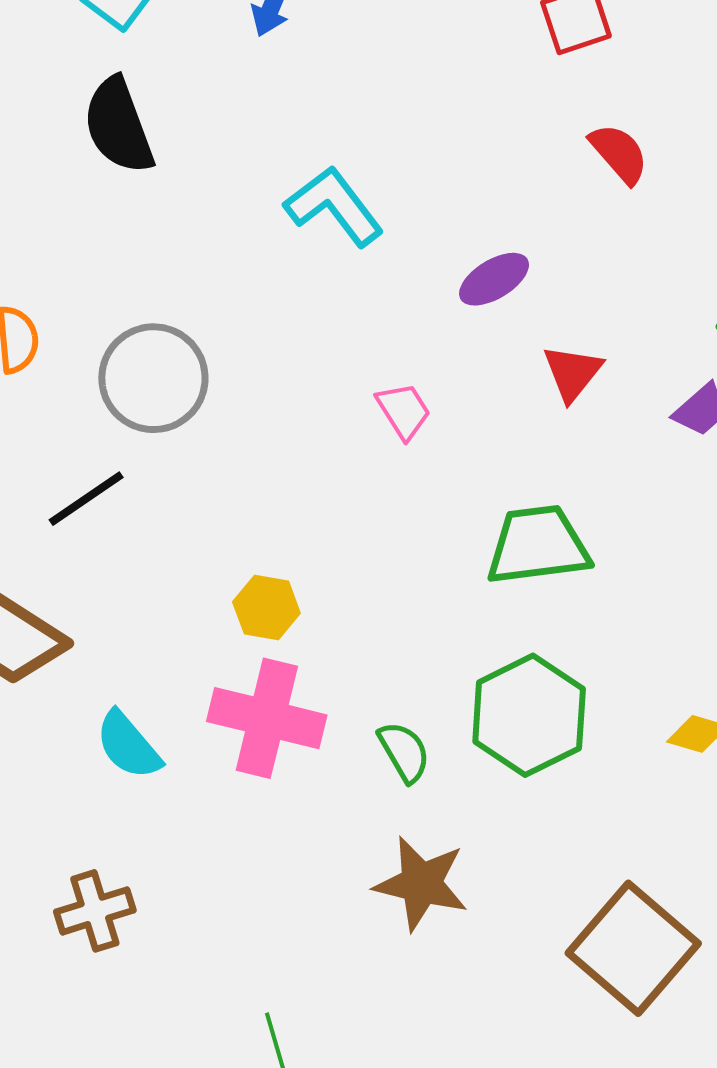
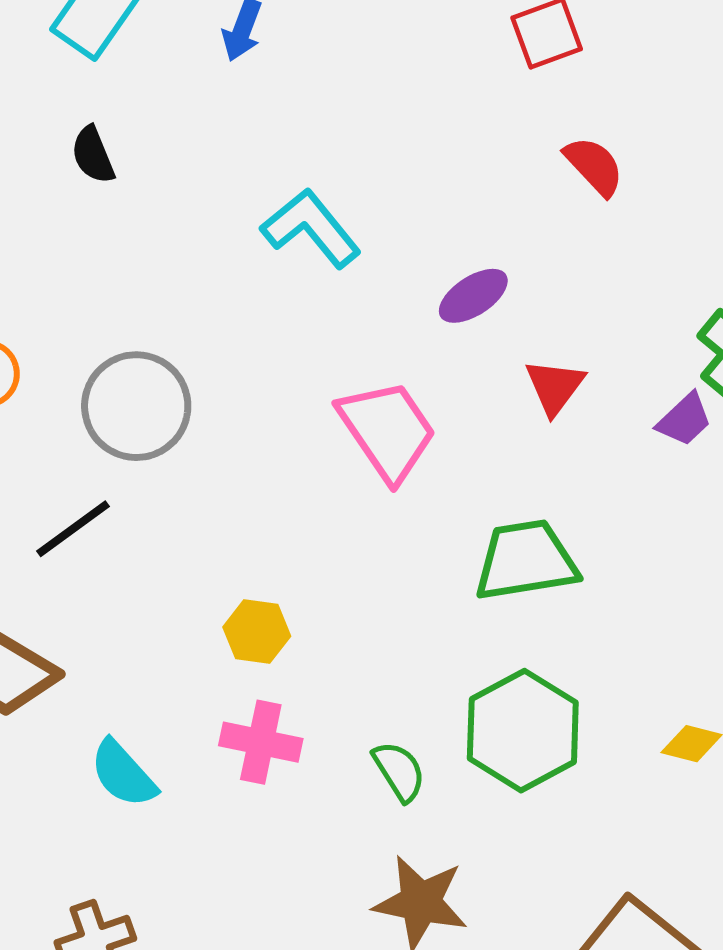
black semicircle: (119, 126) -> (93, 155), size x0.6
pink trapezoid: (404, 411) -> (387, 430), size x1.8
pink cross: (267, 718) -> (261, 742), size x0.7

